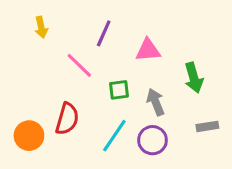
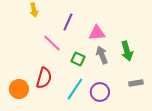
yellow arrow: (41, 27) -> (34, 10), moved
green square: (119, 90) -> (78, 59), turned 32
gray arrow: (156, 102) -> (102, 55), moved

